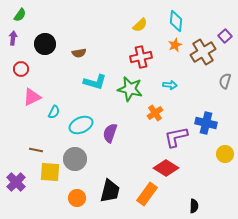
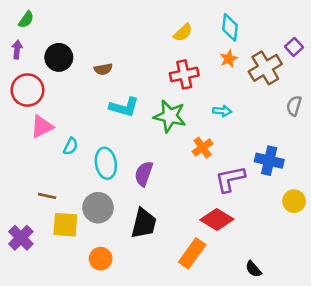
red circle: (21, 69) -> (27, 90), size x1.6
cyan ellipse: (81, 125) -> (106, 163), turned -75
black trapezoid: (110, 191) -> (144, 223), moved
black semicircle: (194, 206) -> (254, 269), turned 136

